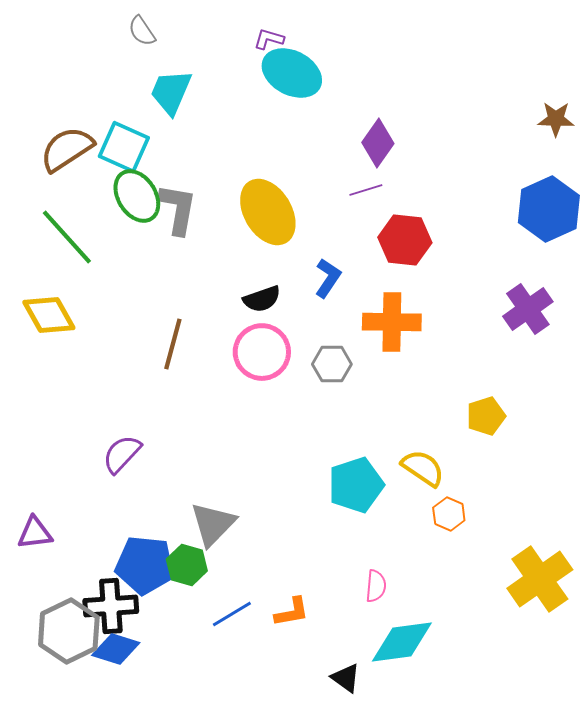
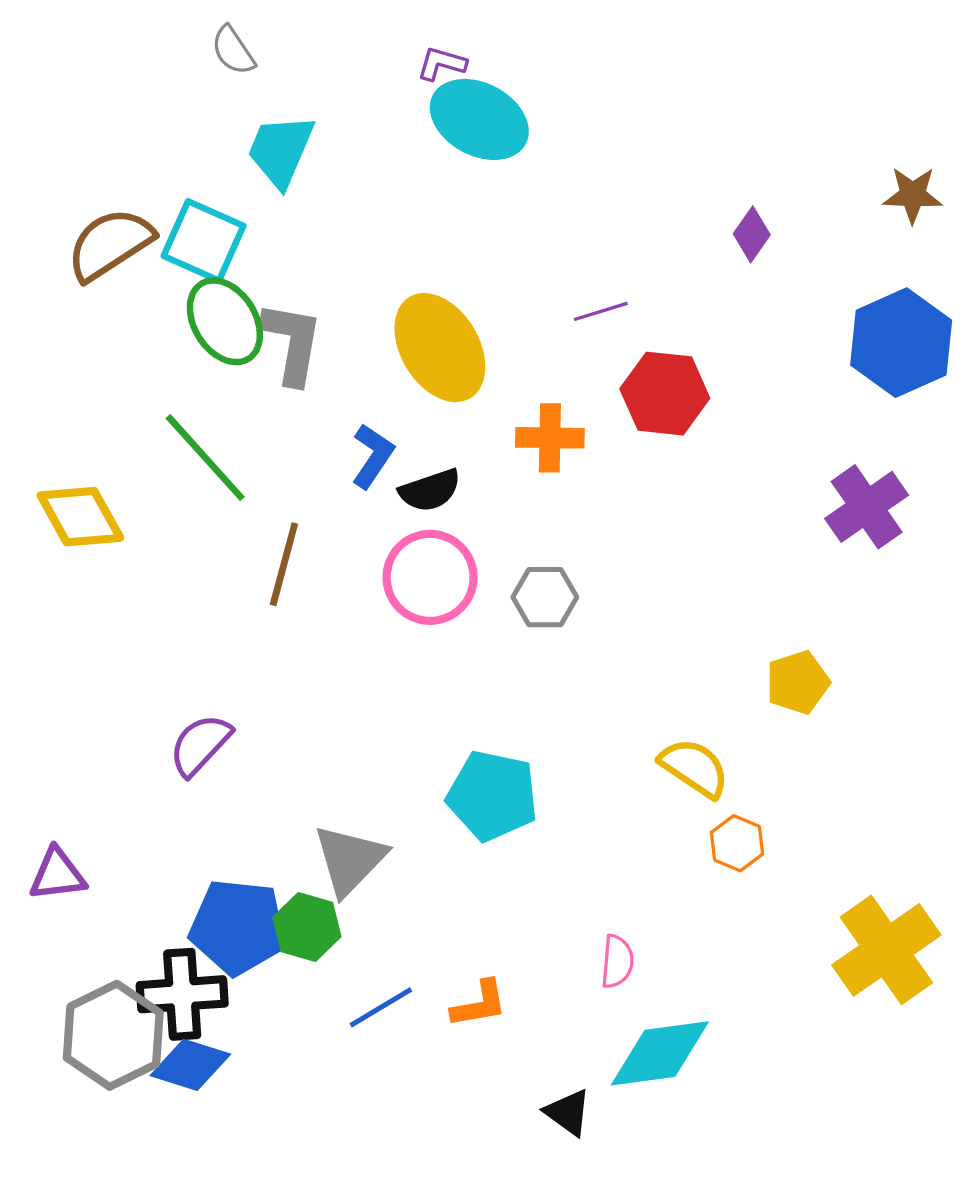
purple diamond: (378, 143) -> (752, 234), moved, size x0.7
green line: (67, 237) -> (205, 458), moved
blue L-shape: (328, 278) -> (373, 456), moved
orange cross: (392, 322) -> (550, 438), moved, size x0.7
cyan pentagon: (356, 485) -> (492, 796), moved, turned 30

